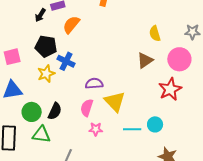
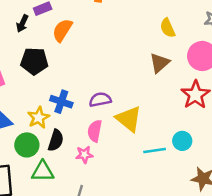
blue cross: (66, 61) -> (61, 102), moved
yellow star: (46, 74) -> (39, 118), moved
pink star: (96, 129) -> (84, 155), moved

